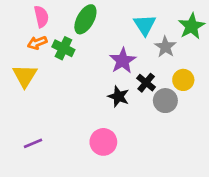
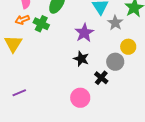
black cross: (146, 83) -> (101, 78), moved
pink circle: (103, 142) -> (80, 98), moved

